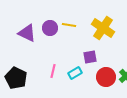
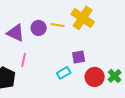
yellow cross: (103, 28) -> (83, 18), moved
pink line: (53, 71) -> (24, 60), moved

